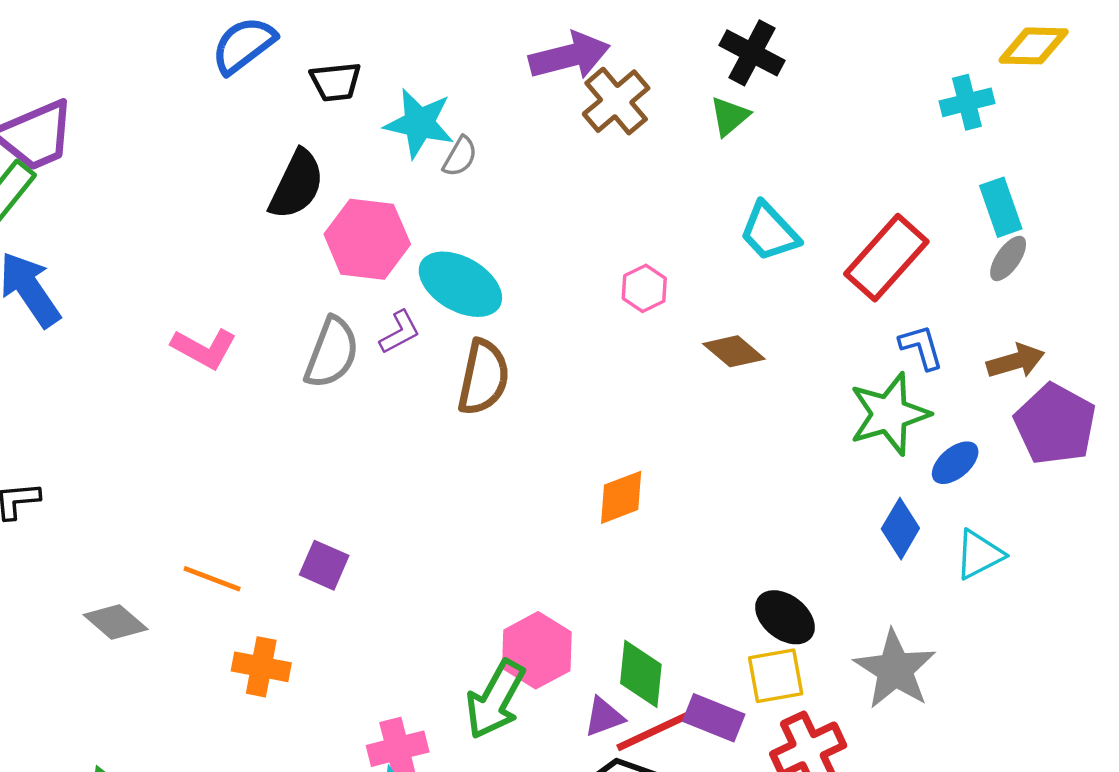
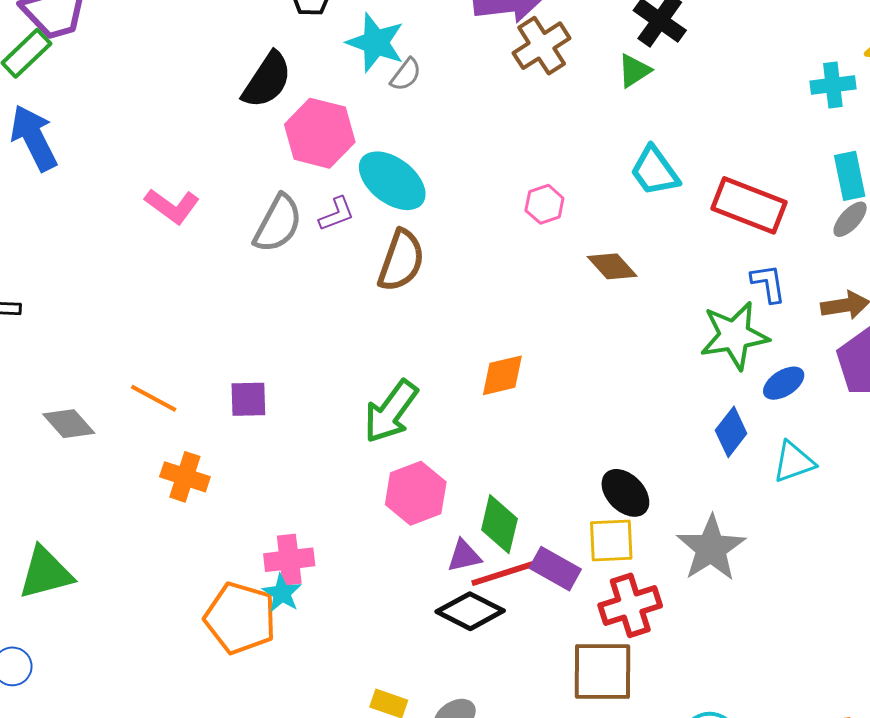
red rectangle: (886, 258) -> (749, 205), turned 62
purple square: (324, 565) -> (248, 399), turned -33
green arrow: (495, 699) -> (391, 411), moved

